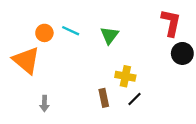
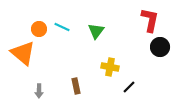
brown rectangle: (104, 98) -> (76, 86), moved
black line: (134, 99) -> (129, 87), moved

